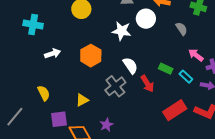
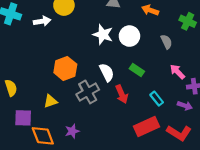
white circle: (146, 19) -> (129, 36), moved
white arrow: (53, 54) -> (42, 21), moved
orange hexagon: (91, 56) -> (65, 68), moved
green rectangle: (166, 69) -> (137, 70), moved
cyan rectangle: (186, 77) -> (157, 99), moved

